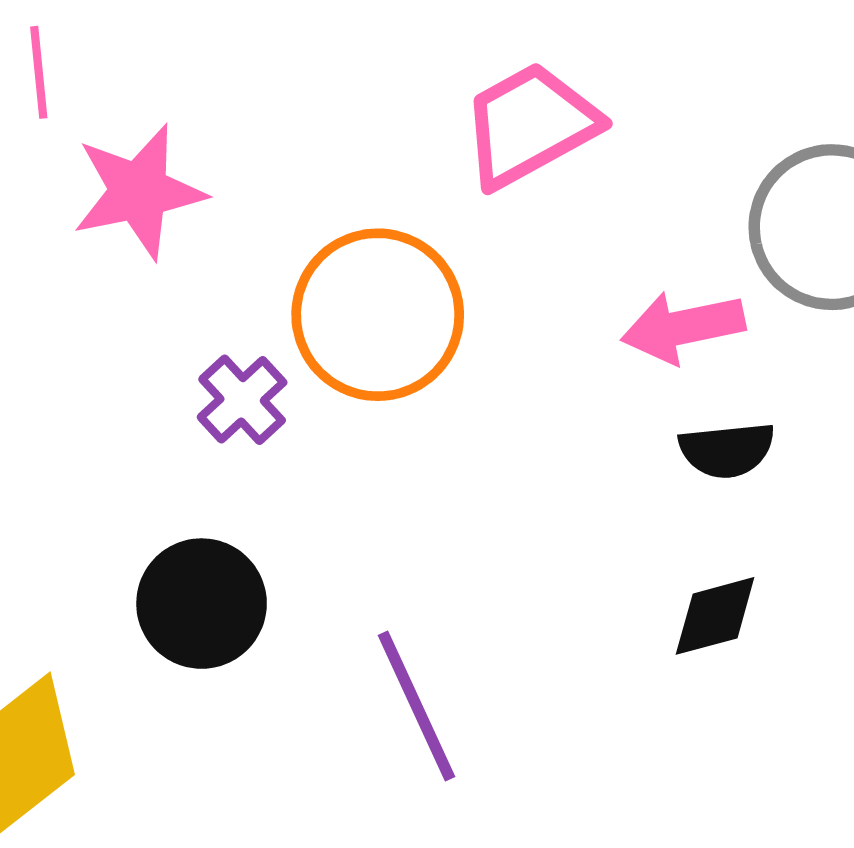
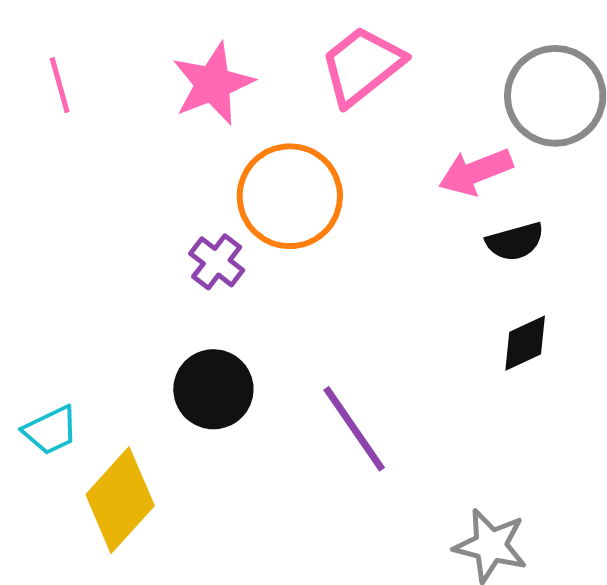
pink star: (139, 192) -> (213, 84), moved

